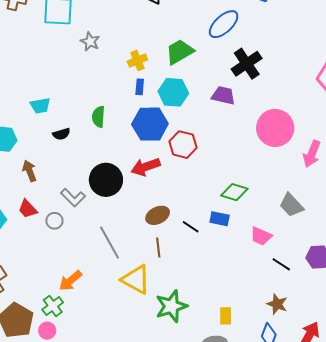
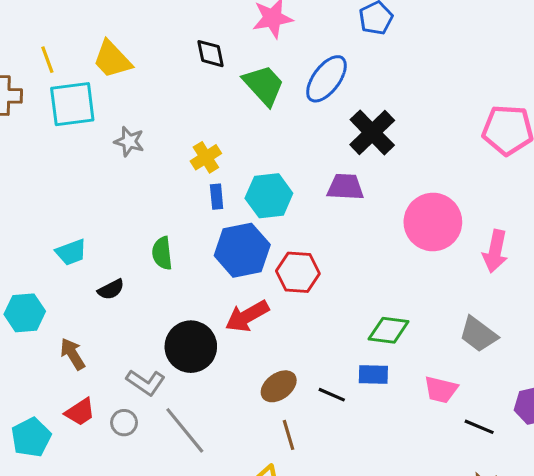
green trapezoid: (180, 52) -> (264, 85), moved, turned 88
red trapezoid: (28, 209) -> (80, 412), turned -70
gray line: (110, 243) -> (185, 430), moved

